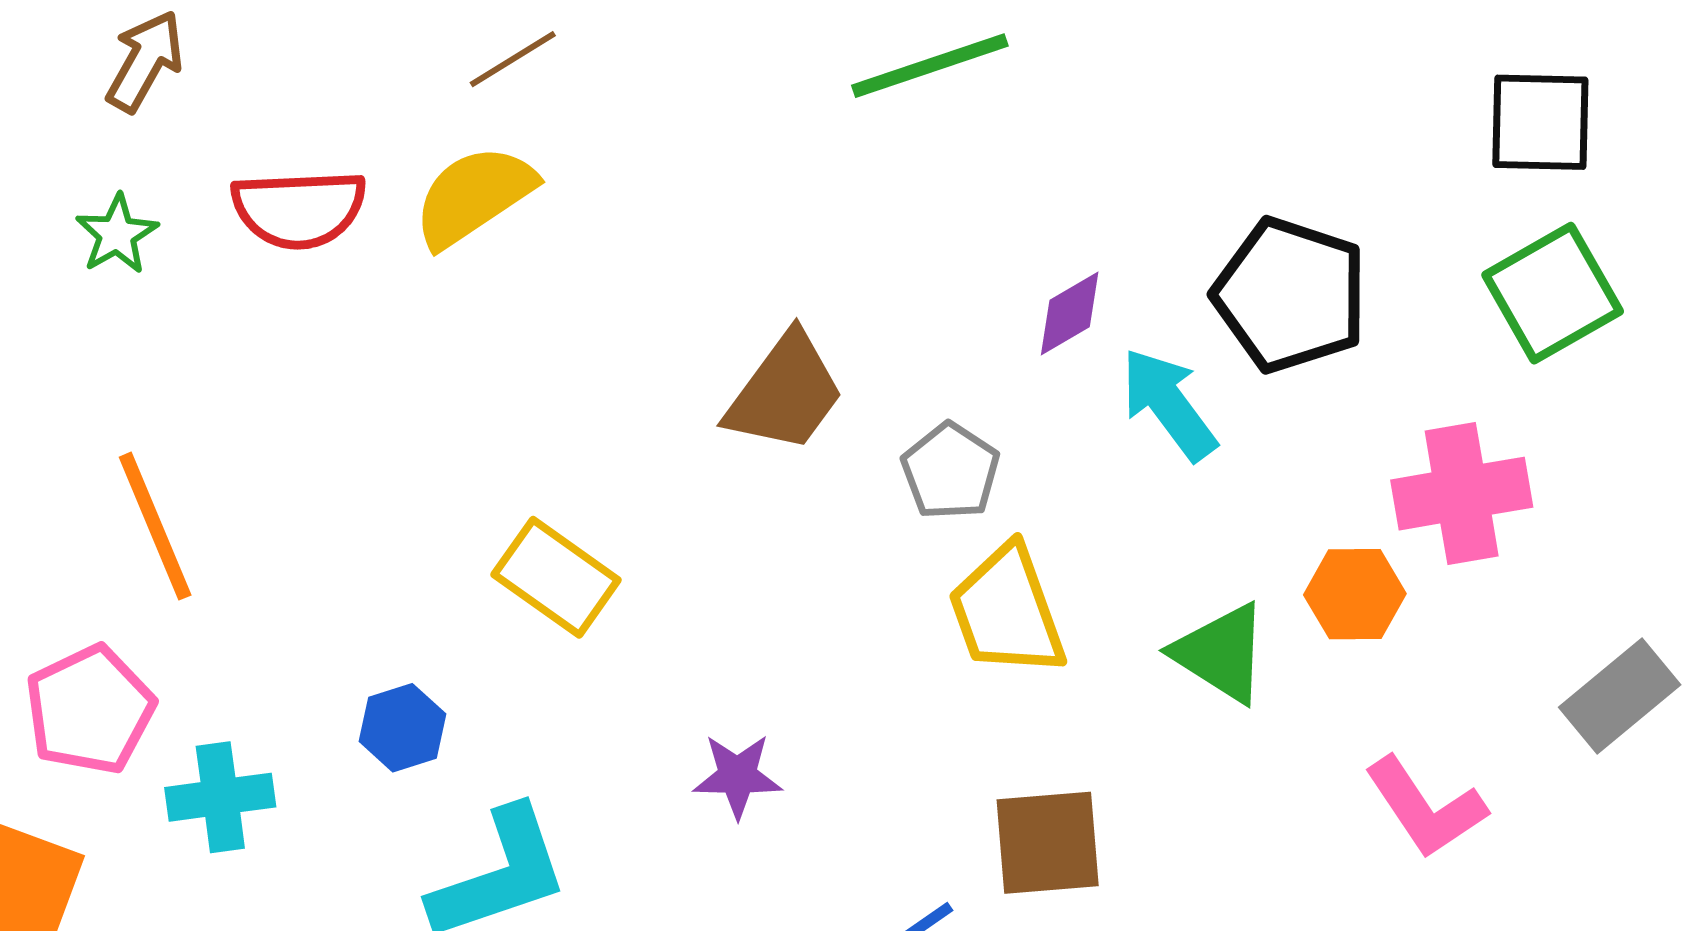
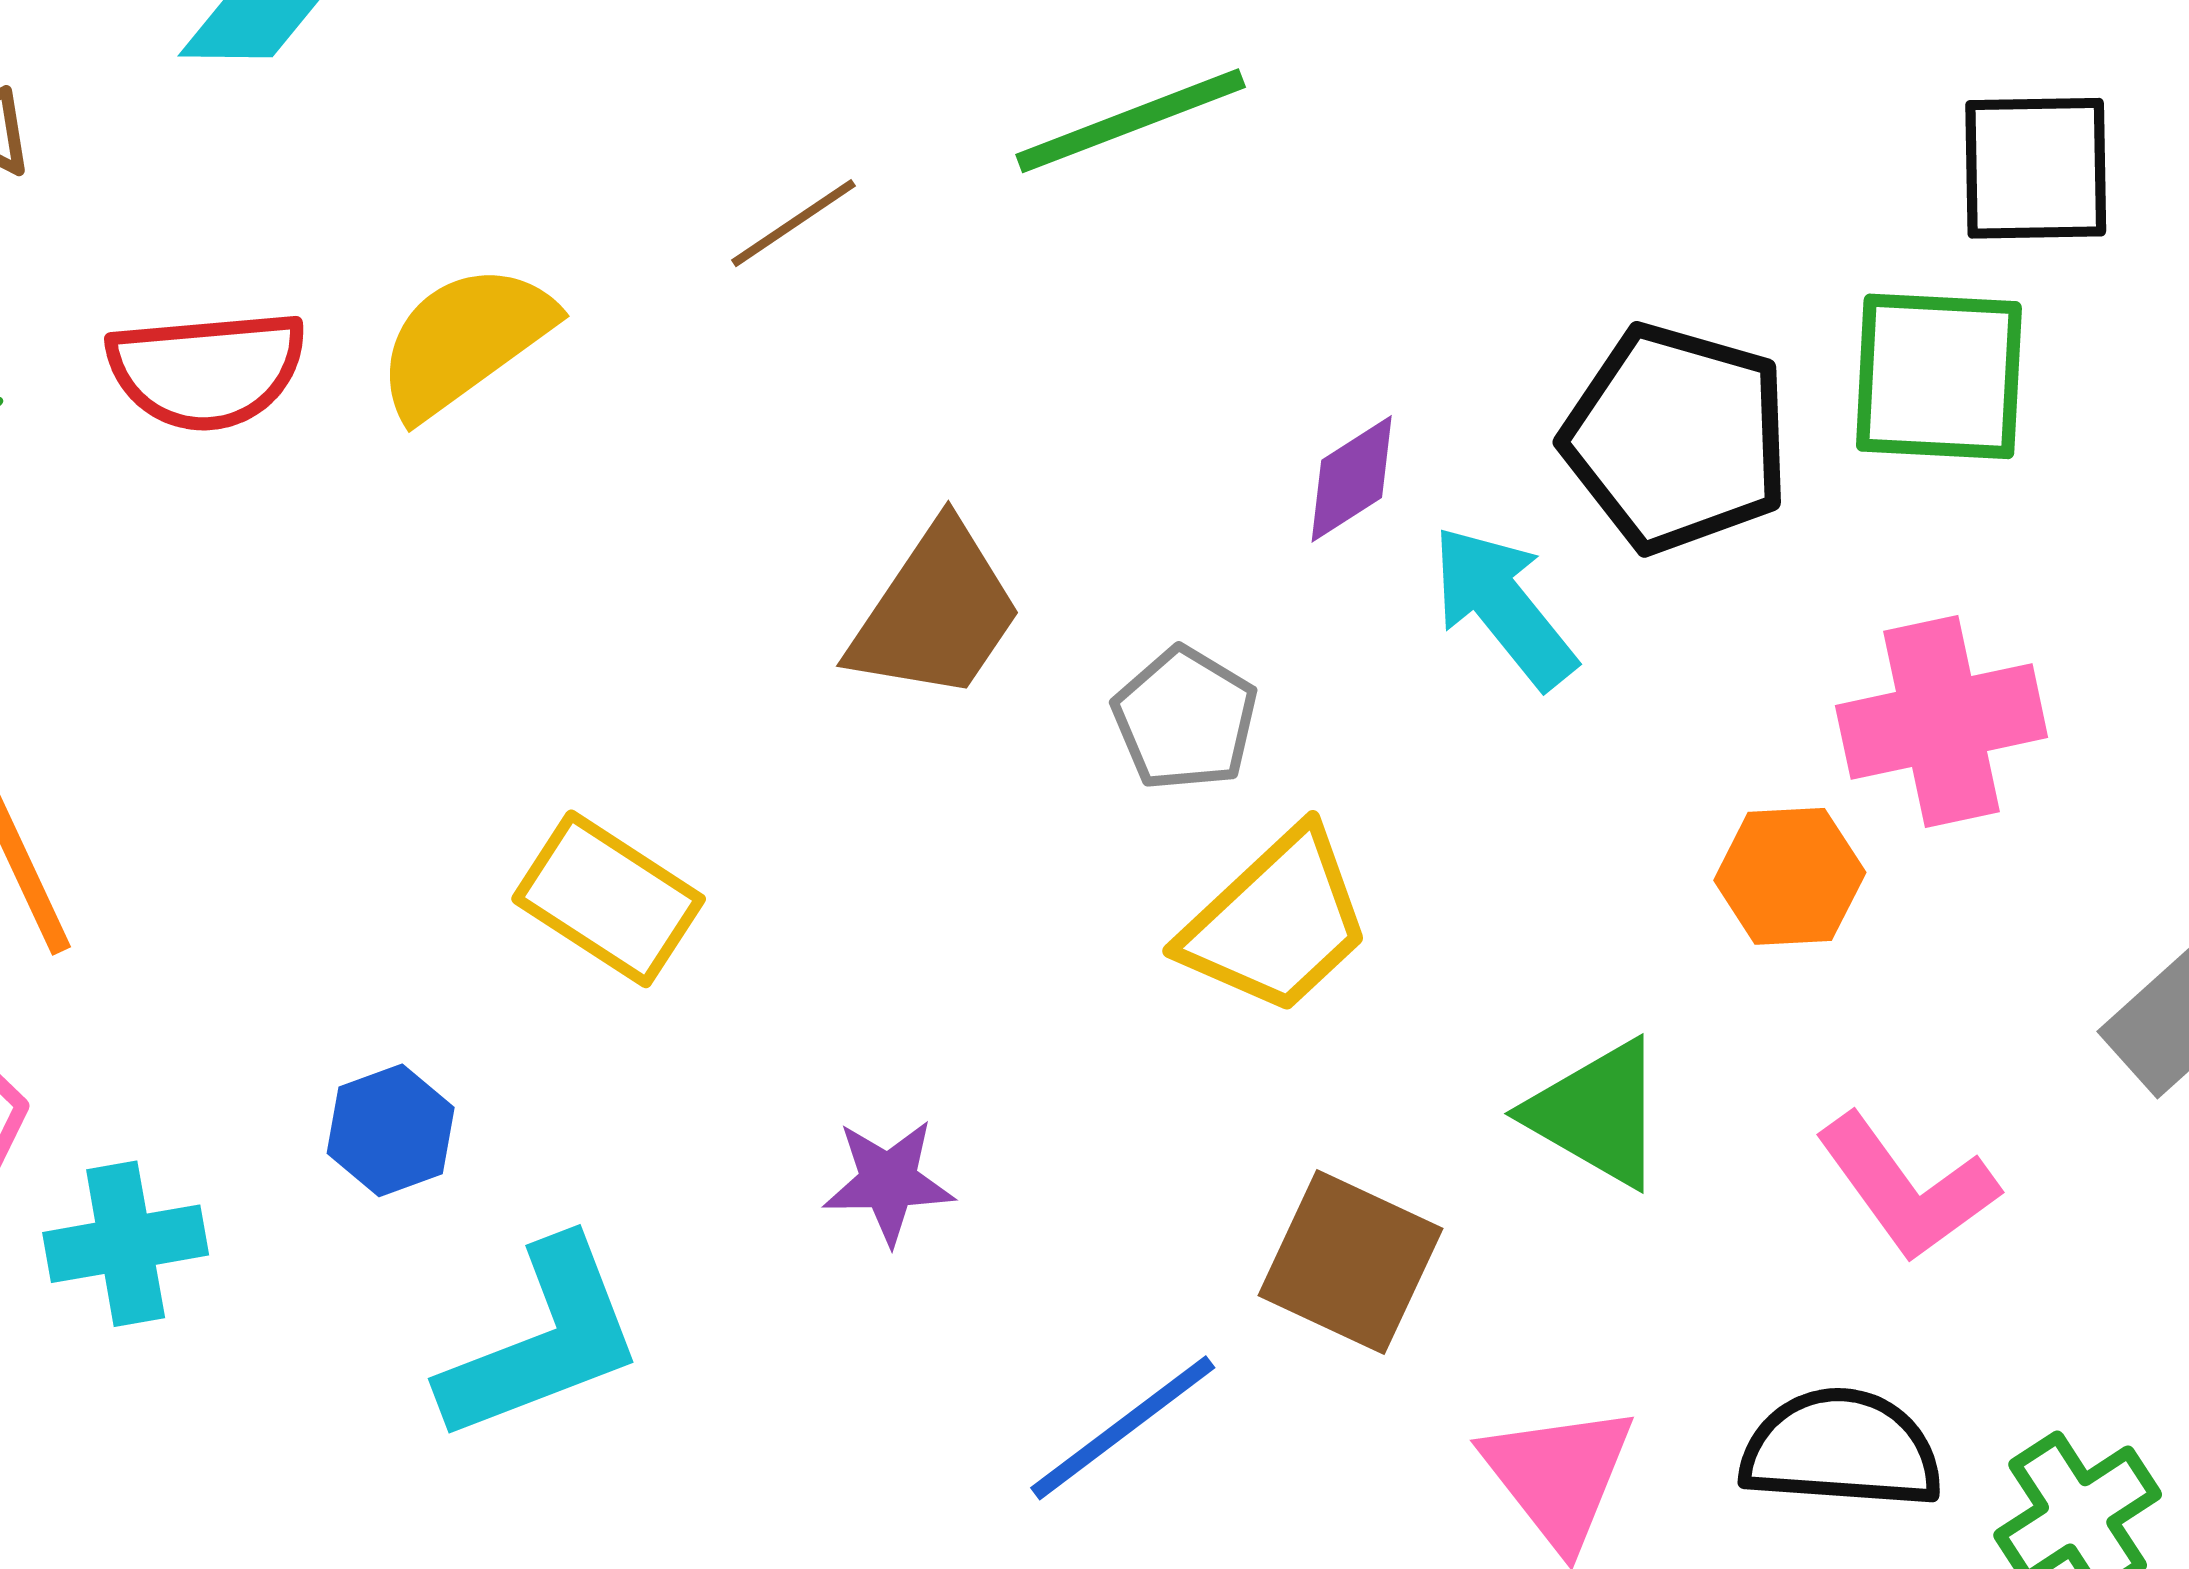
brown line: (513, 59) -> (794, 223), moved
green square: (1553, 293) -> (1939, 376), moved, turned 35
yellow trapezoid: (1007, 611) -> (1277, 922), turned -111
green triangle: (1221, 653) -> (1597, 1114), moved
brown square: (1048, 843) -> (1351, 1262), turned 32

